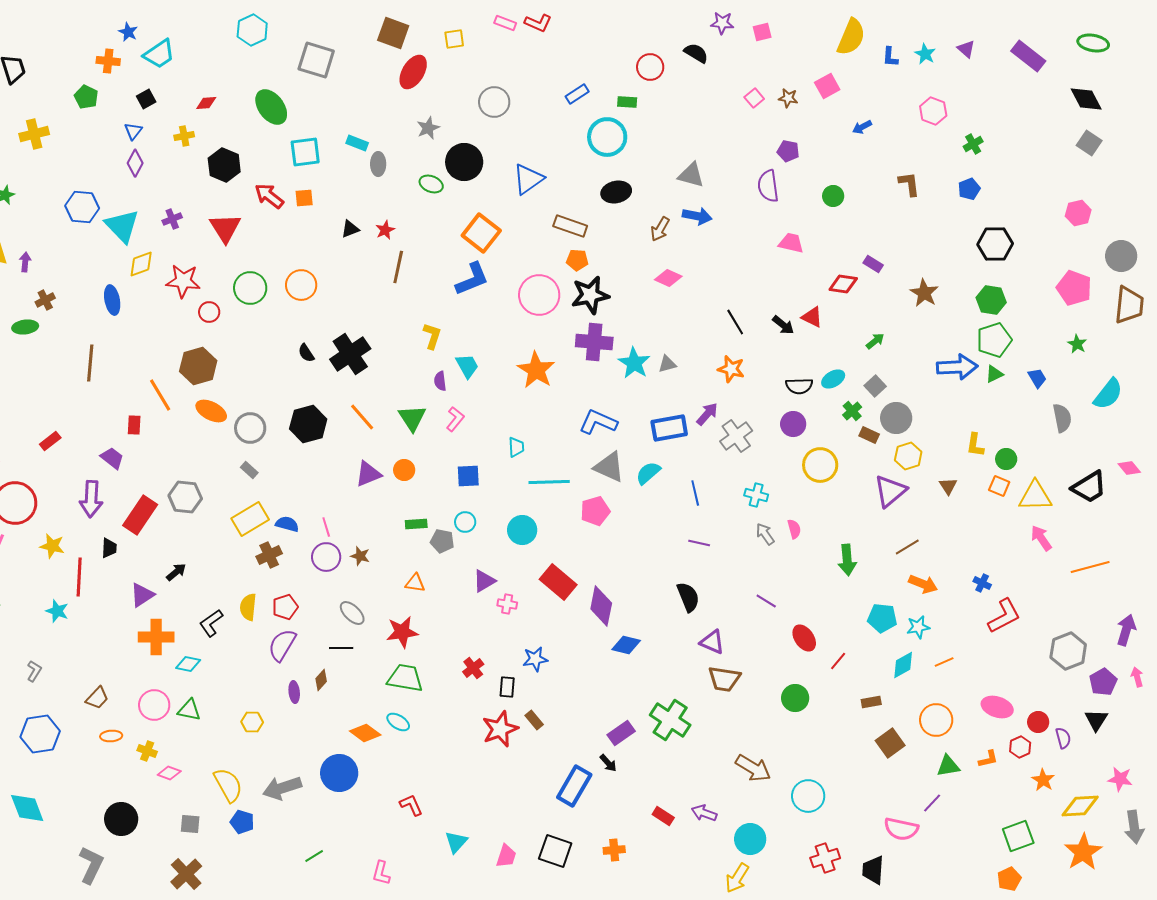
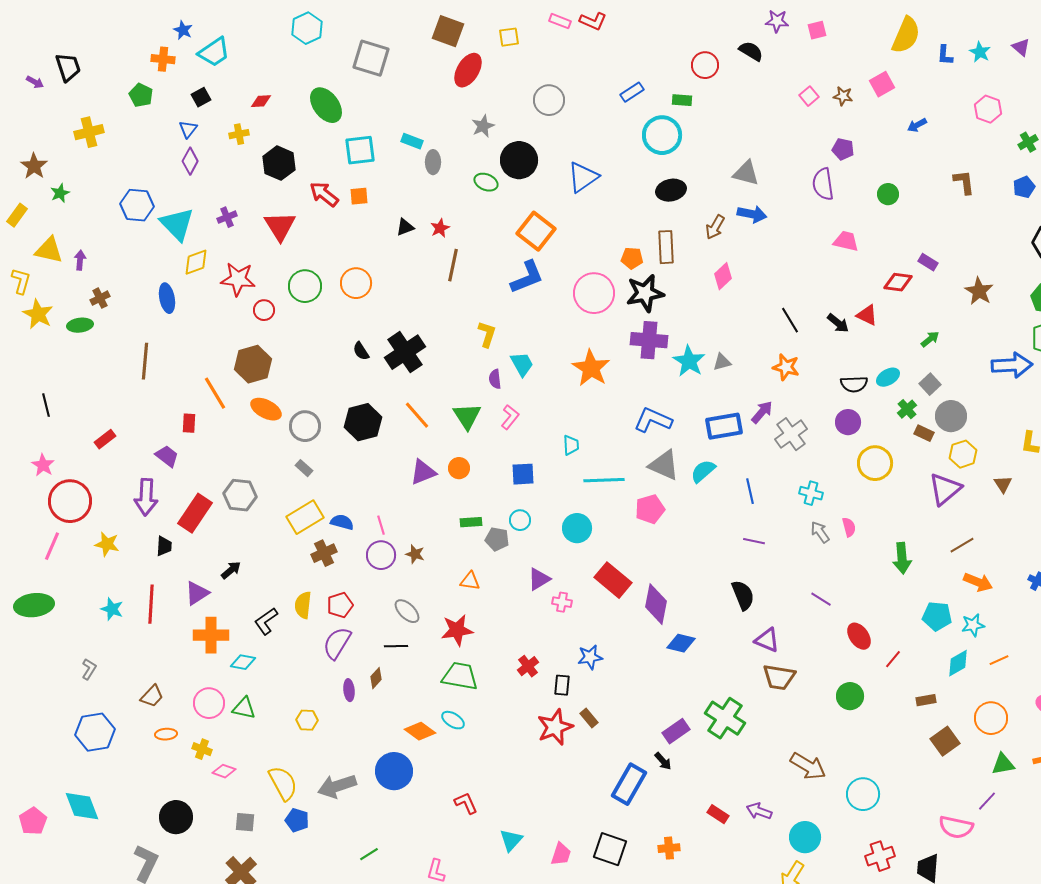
brown rectangle: (570, 226) -> (666, 247), moved, turned 68
pink diamond: (668, 278) -> (723, 276), turned -68
red line: (79, 577) -> (151, 604), moved

